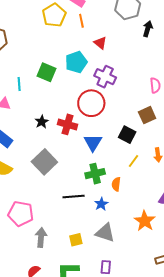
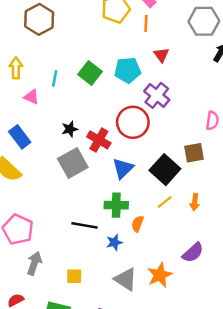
black square: (127, 135) -> (165, 170), size x1.4
gray square: (44, 162) -> (73, 163), moved
gray triangle: (105, 233) -> (126, 279), moved

